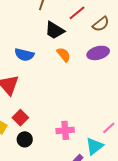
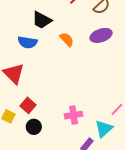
black trapezoid: (55, 30) -> (42, 20), moved

